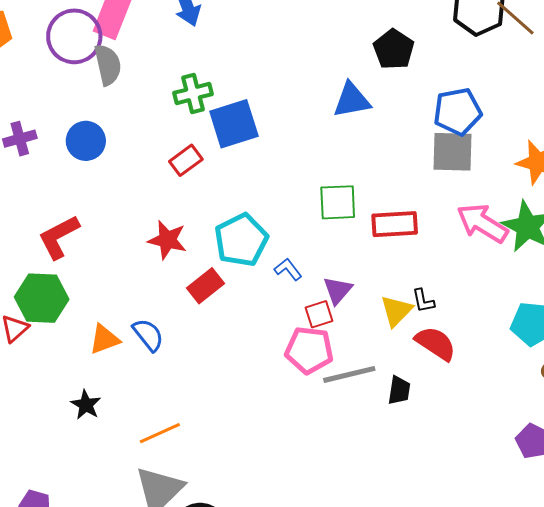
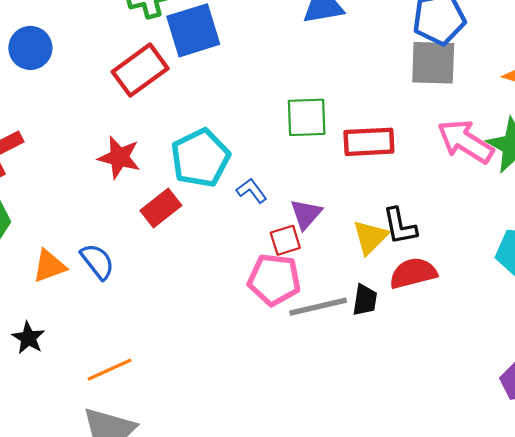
red rectangle: (186, 160) -> (140, 70), size x1.5
black L-shape: (423, 301) -> (400, 226), size x1.4
red semicircle: (436, 343) -> (413, 273), turned -48
black trapezoid: (399, 390) -> (365, 300), moved

